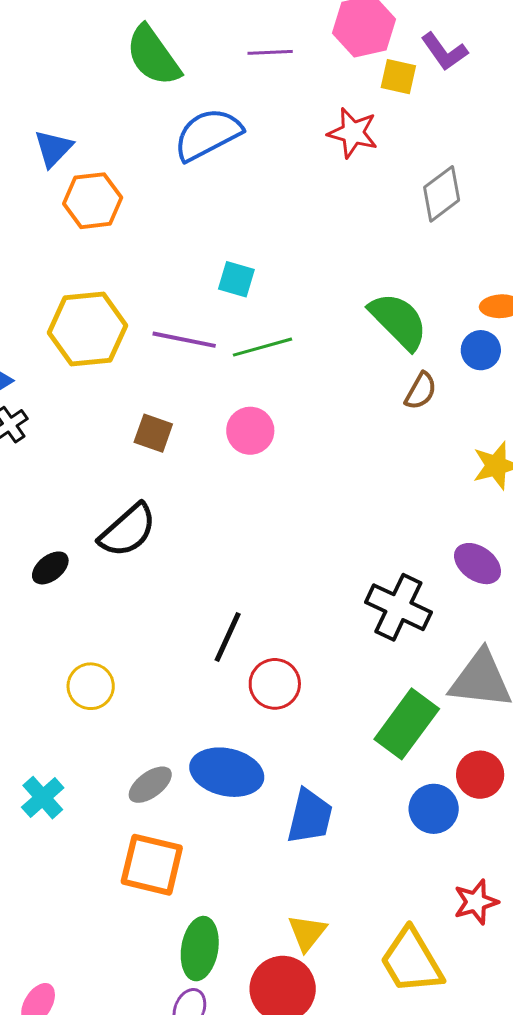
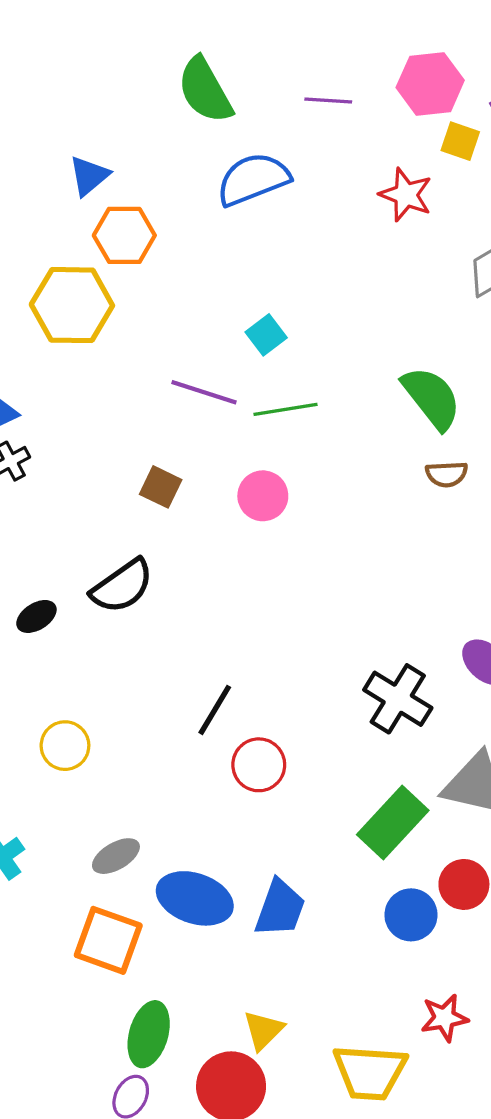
cyan square: (236, 279) -> (266, 335), turned 30
yellow hexagon: (87, 329) -> (72, 305), moved
brown semicircle: (421, 391) -> (447, 474), turned 51
blue ellipse: (227, 772) -> (195, 898), moved
yellow trapezoid: (411, 961) -> (370, 1072), turned -62

